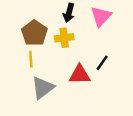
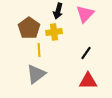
yellow line: (31, 59) -> (39, 50), moved
red triangle: (80, 75) -> (88, 81), moved

